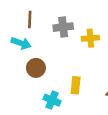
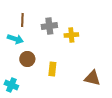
yellow rectangle: (76, 85) -> (52, 69), moved
cyan cross: (52, 100) -> (11, 85), moved

